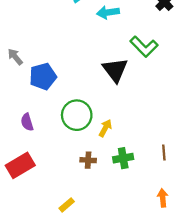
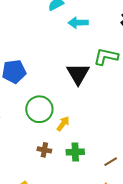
green L-shape: (144, 47) -> (106, 57), turned 140
brown line: (164, 153) -> (111, 162), moved, turned 56

